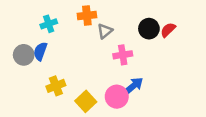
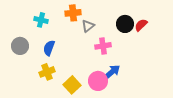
cyan cross: (49, 24) -> (41, 20), turned 32
blue semicircle: (40, 51) -> (49, 48), moved

